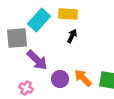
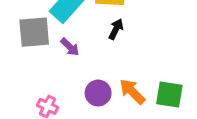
purple arrow: (37, 60) -> (70, 47), moved, size x0.6

